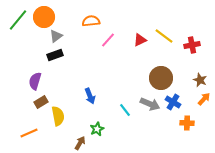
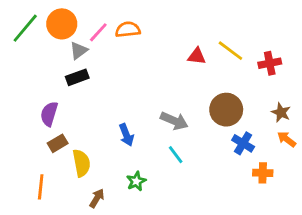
pink line: (108, 40) -> (98, 32), moved
red triangle: (140, 40) -> (197, 56), turned 32
orange arrow: (204, 99) -> (287, 139), turned -96
gray arrow: (150, 104) -> (174, 121), moved
orange line: (29, 133) -> (41, 187), turned -60
brown arrow: (80, 143) -> (97, 198), moved

